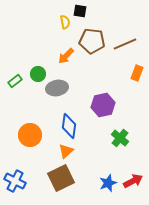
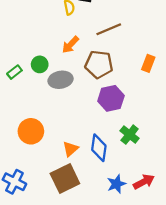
brown pentagon: (92, 41) -> (99, 64), moved
brown line: (125, 44) -> (109, 29), moved
blue diamond: (69, 126) -> (99, 148), moved

